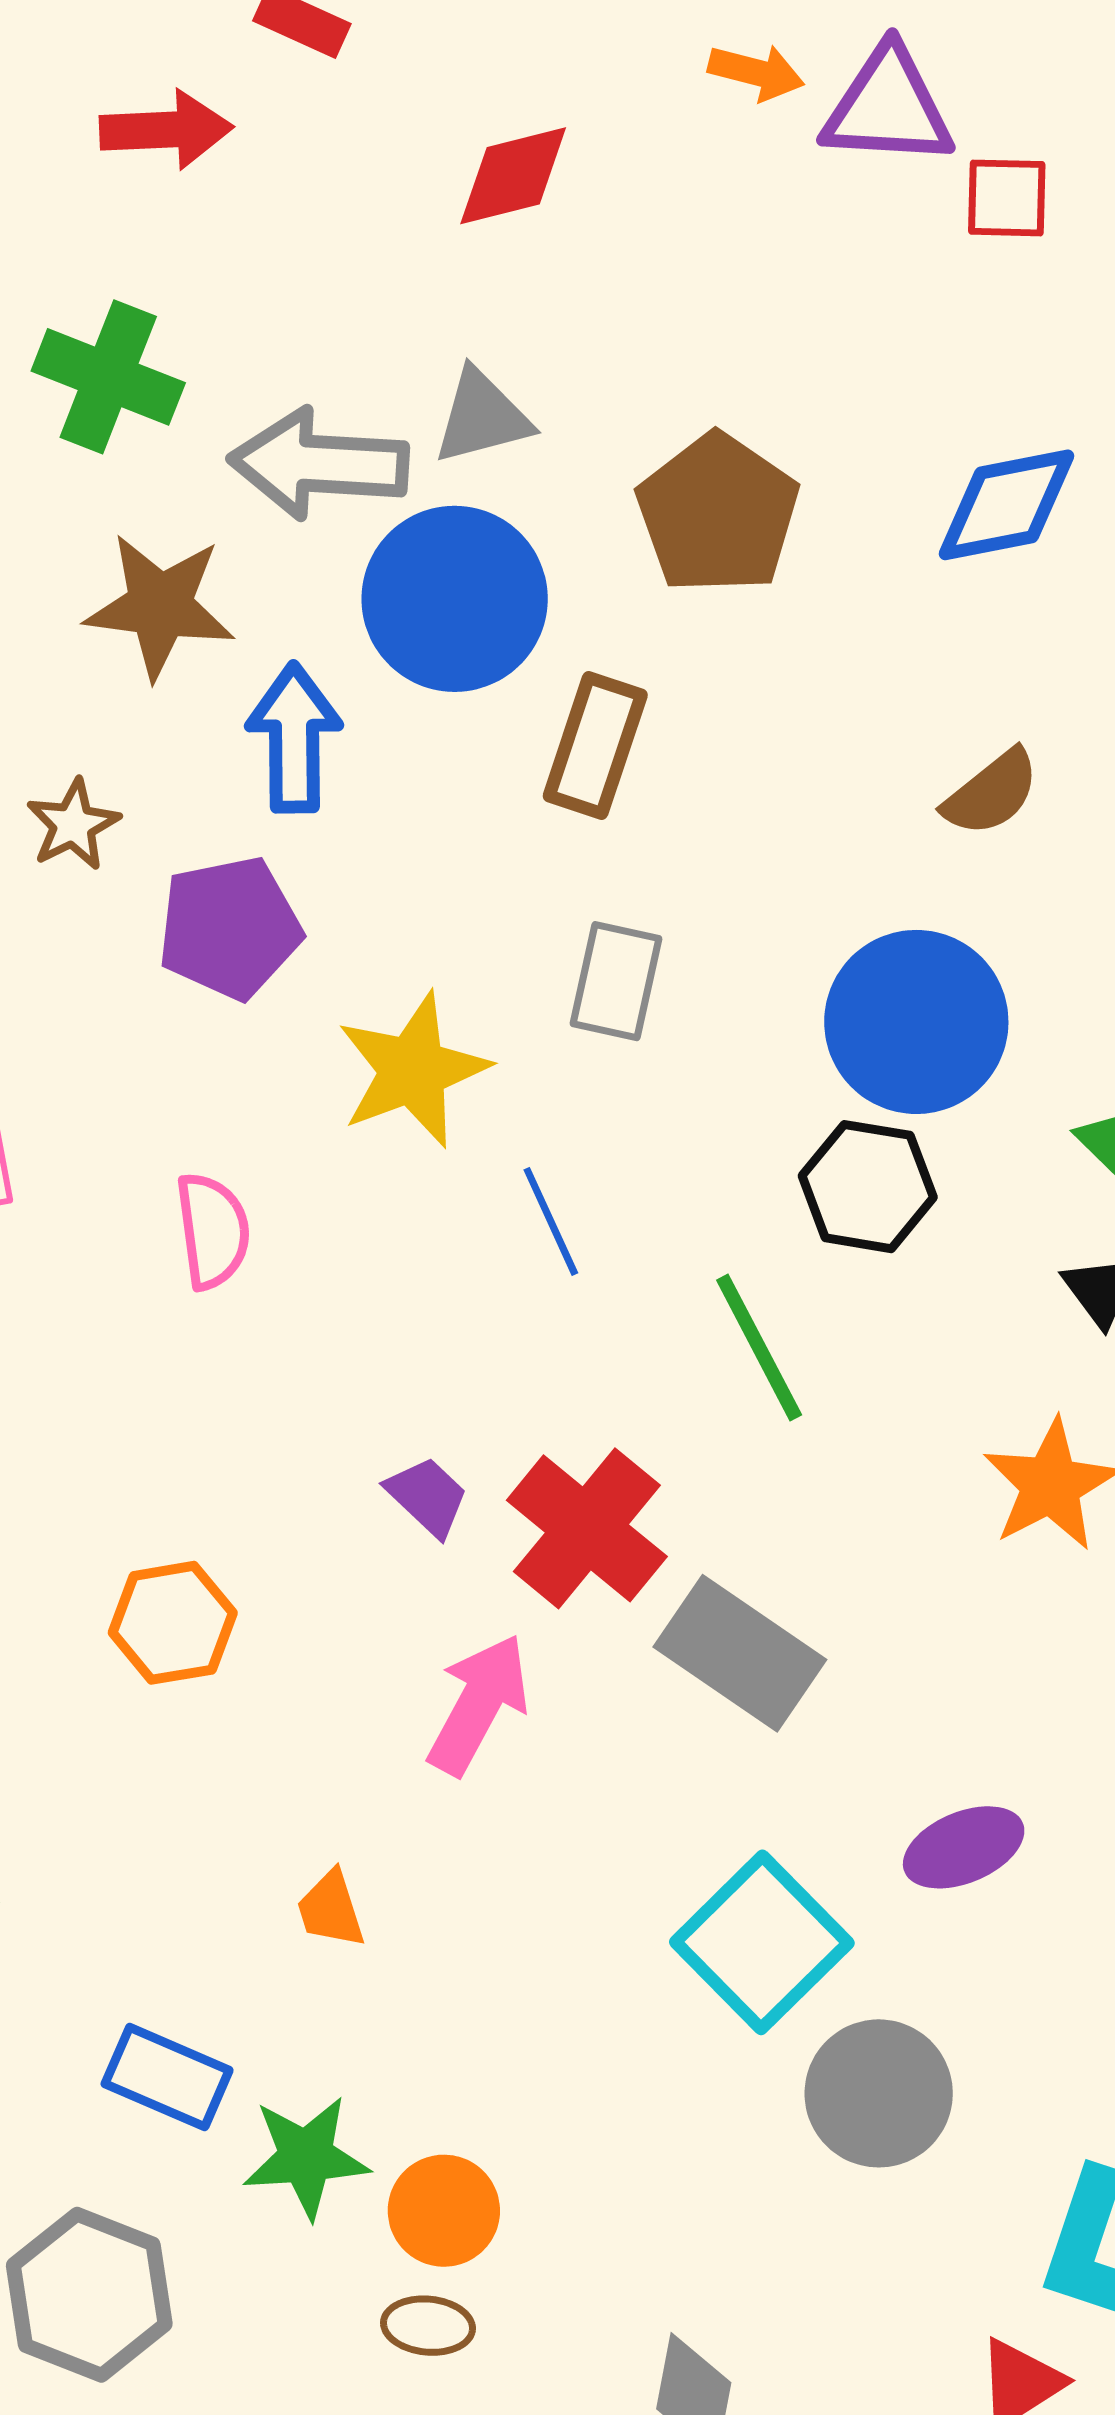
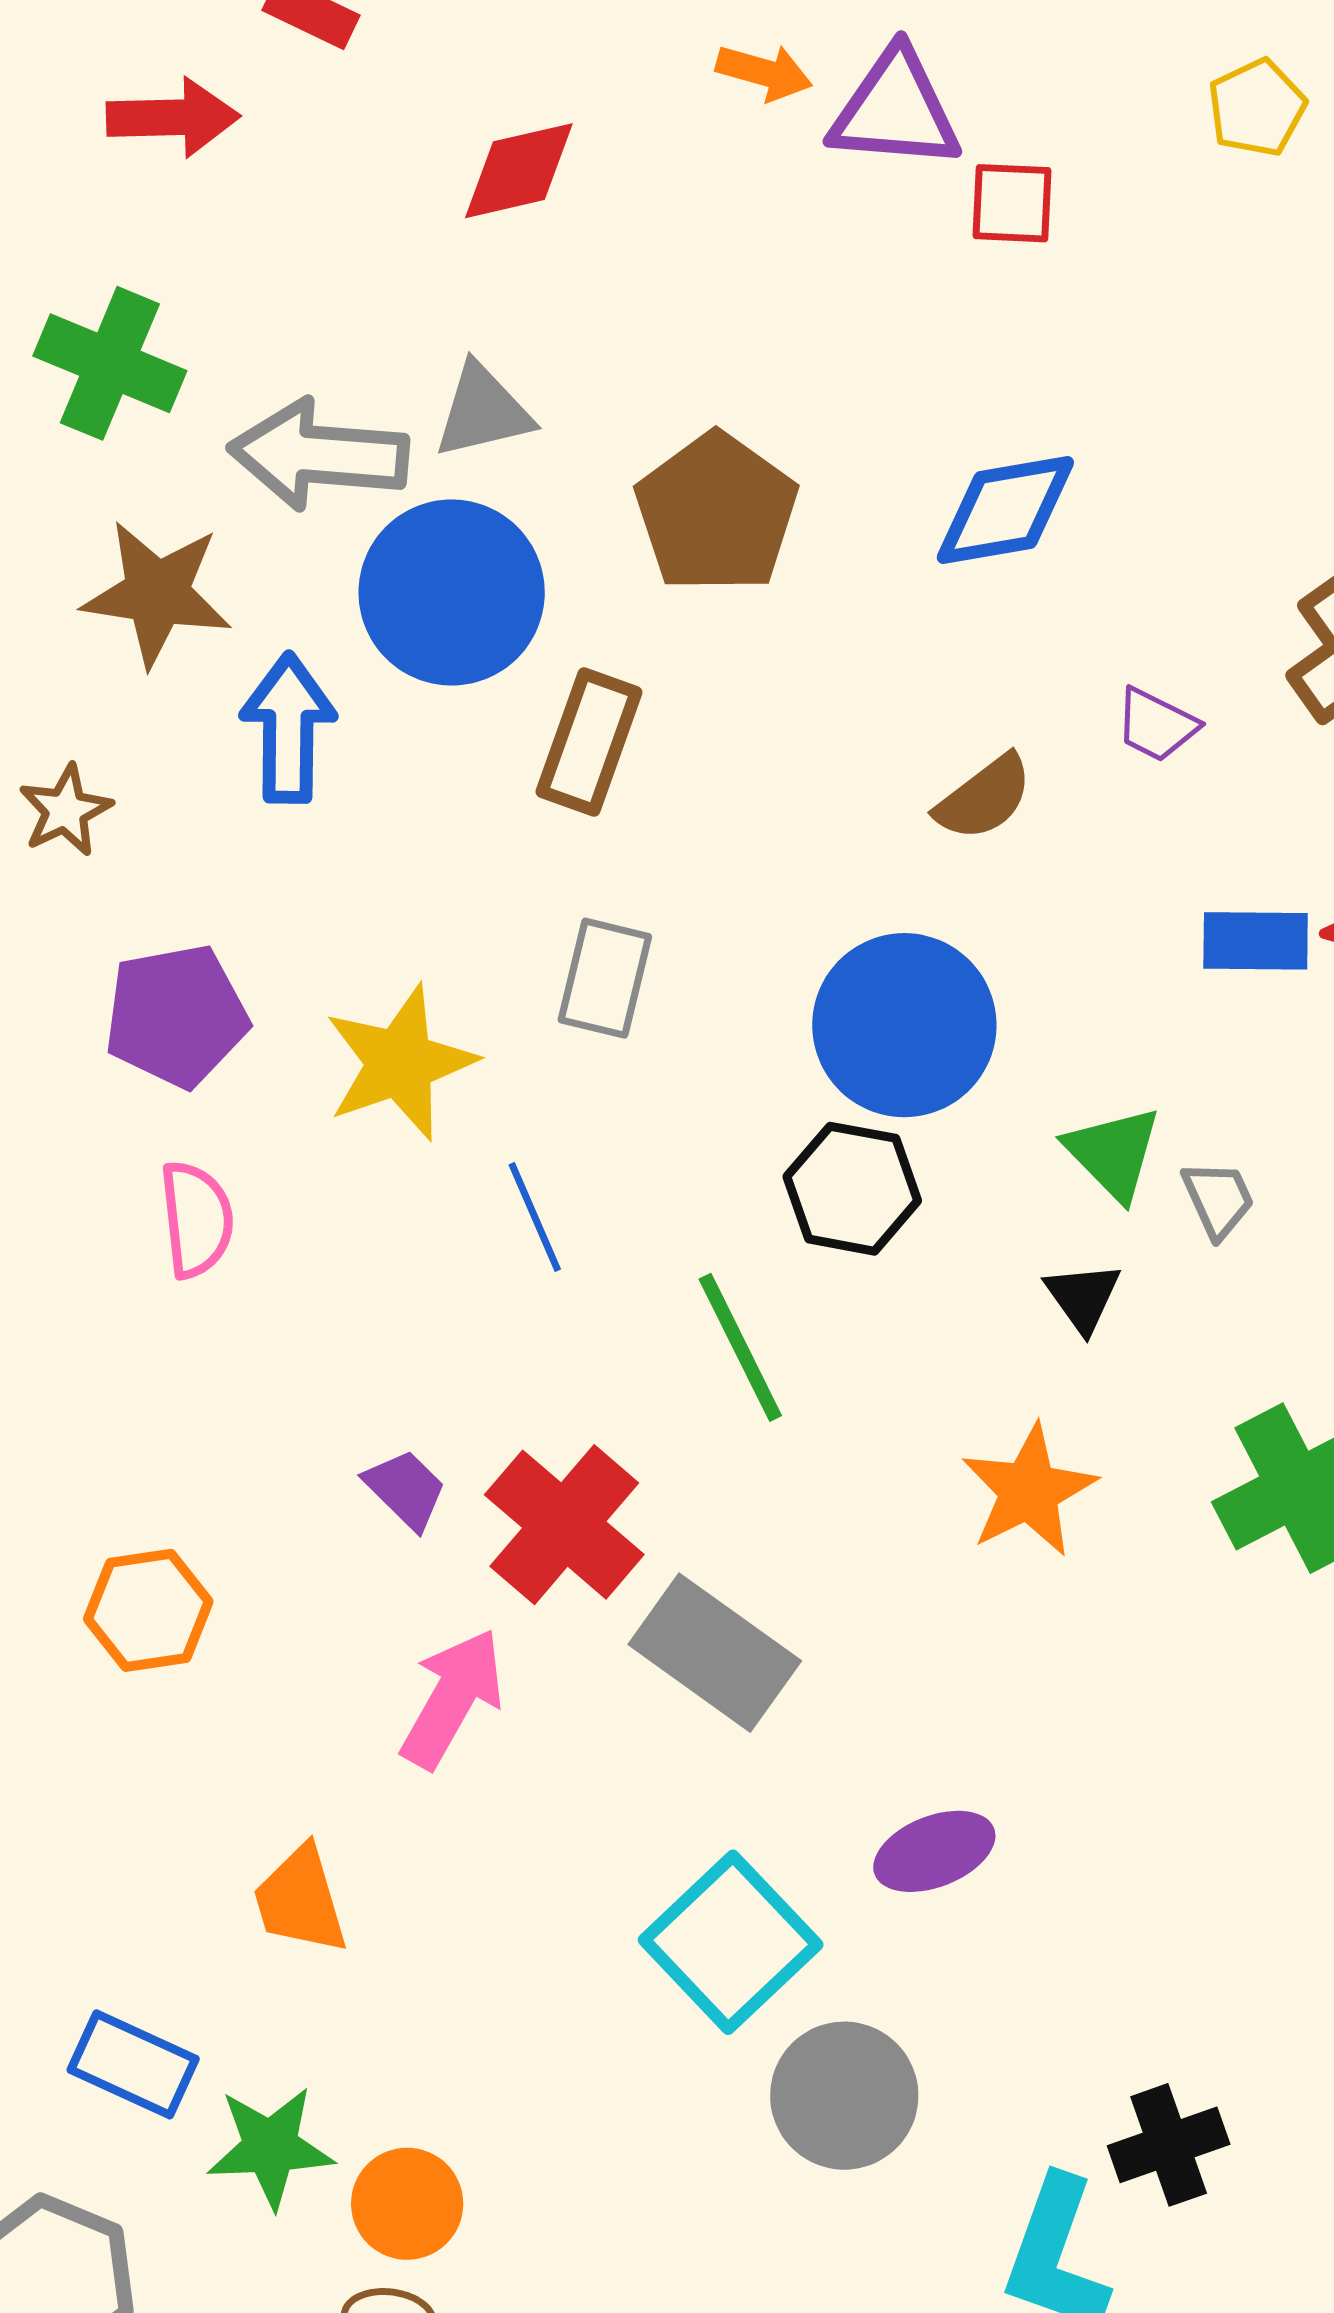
purple pentagon: (230, 928) -> (176, 1016), moved
orange trapezoid: (331, 1909) -> (300, 1900), size x1.4

